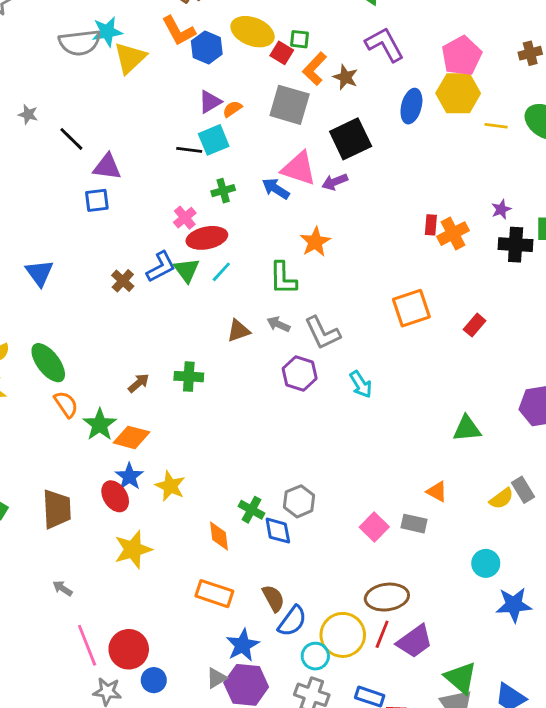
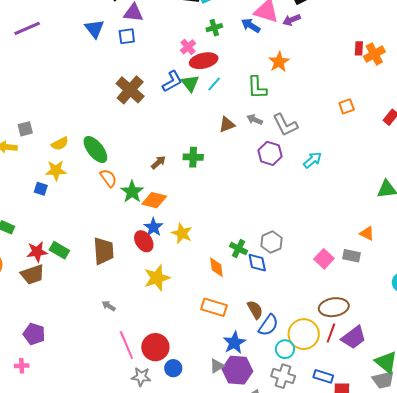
blue triangle: (40, 273) -> (94, 29), moved
brown cross: (123, 281) -> (130, 90), moved, size x1.8
orange square: (411, 308) -> (347, 106), size x0.6
cyan arrow: (361, 384) -> (313, 160), turned -96

